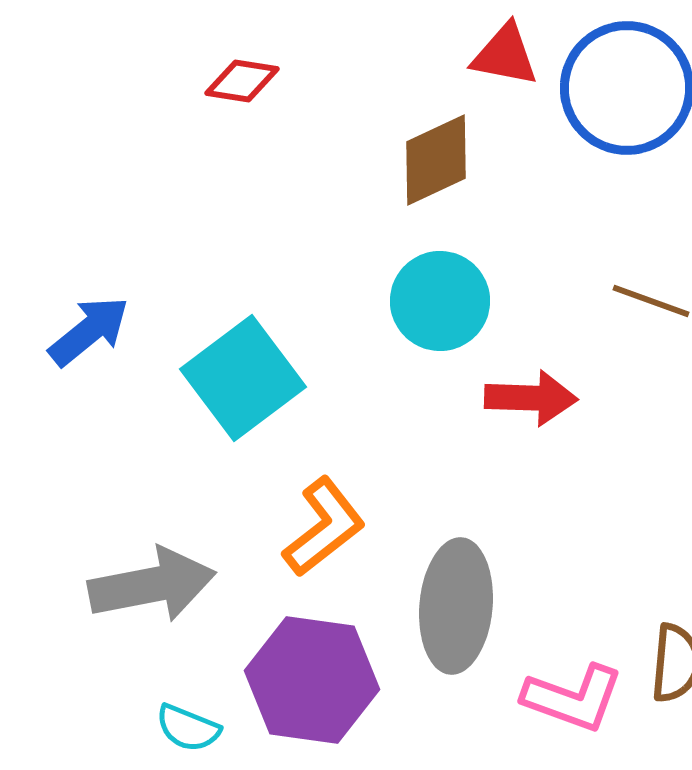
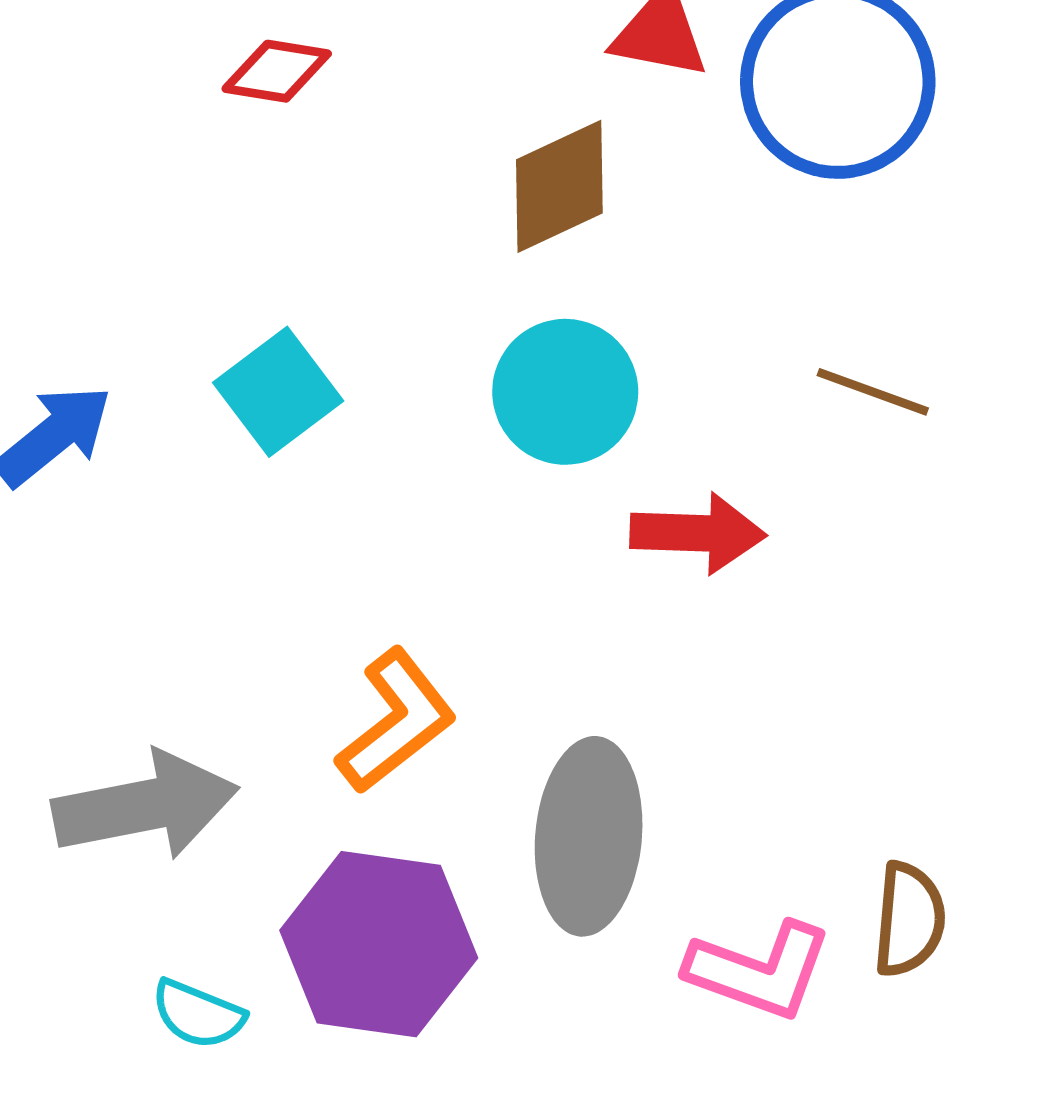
cyan square: (243, 378) -> (278, 392), moved, size x0.7

